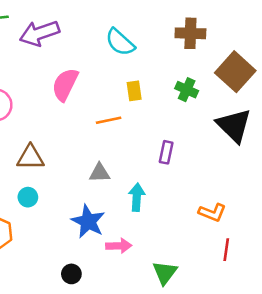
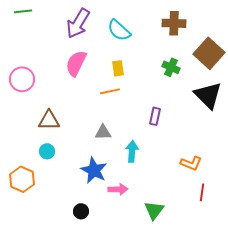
purple arrow: (39, 33) -> (78, 23), moved, turned -40
yellow rectangle: (134, 91) -> (118, 68), moved

